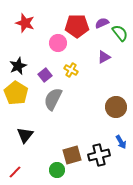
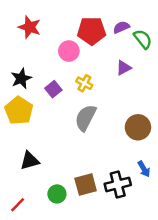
gray semicircle: (53, 99) -> (86, 118), moved
black triangle: (25, 135) -> (30, 161), turned 36
green circle: (57, 170) -> (57, 194), moved

